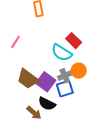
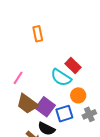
pink line: (16, 42) -> (18, 78), moved
gray cross: (65, 76) -> (89, 114), moved

